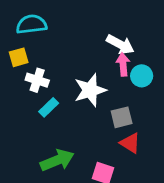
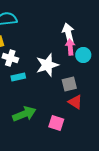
white arrow: (120, 44) -> (68, 33), turned -132
cyan rectangle: (49, 107) -> (18, 77), turned 32

